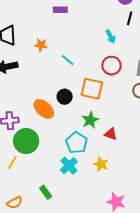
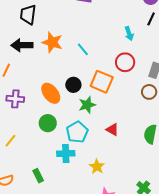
orange star: (41, 45) -> (52, 42), moved, size x1.5
green star: (90, 120) -> (87, 105), moved
green circle: (26, 141) -> (48, 123), moved, size x0.7
yellow star: (101, 164) -> (97, 167), moved
cyan cross: (69, 166) -> (66, 153), turned 30

